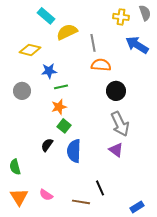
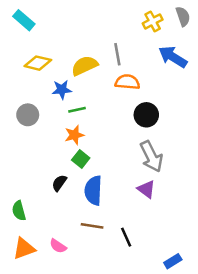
cyan rectangle: (46, 16) -> (24, 20), moved
yellow cross: (121, 17) -> (153, 21), turned -35
yellow semicircle: (67, 32) -> (84, 66), moved
orange triangle: (19, 197) -> (24, 249), turned 42
brown line: (81, 202) -> (92, 226), moved

